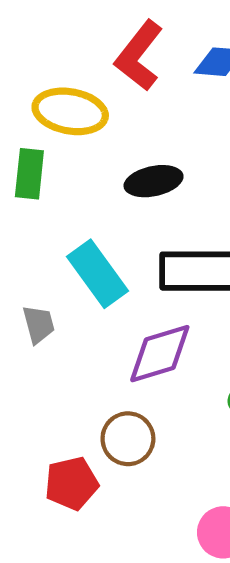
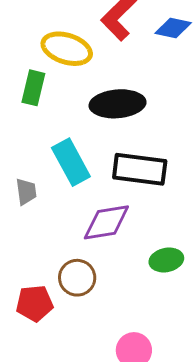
black ellipse: (154, 181) -> (118, 104), size x1.4

